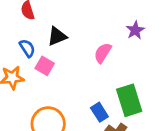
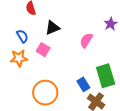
blue semicircle: (27, 48) -> (22, 36), moved

